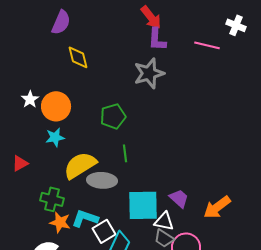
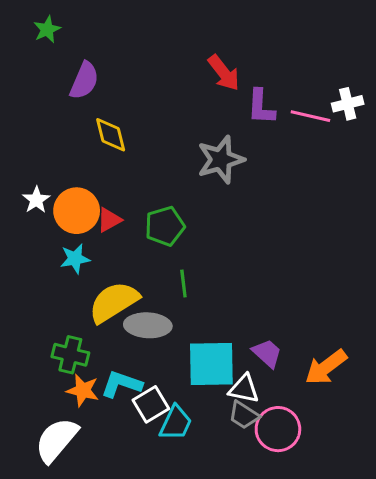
white cross: (236, 25) -> (348, 104), moved, turned -36
purple L-shape: (157, 39) -> (261, 107), moved
red triangle: (20, 163) -> (109, 220), moved

